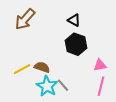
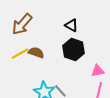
brown semicircle: (42, 67) -> (36, 53), moved
yellow line: (22, 69) -> (20, 54), moved

